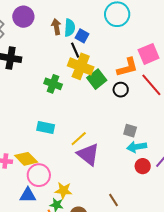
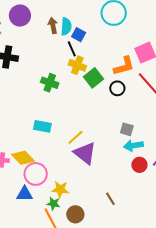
yellow cross: (81, 66) -> (77, 65), size x0.7

